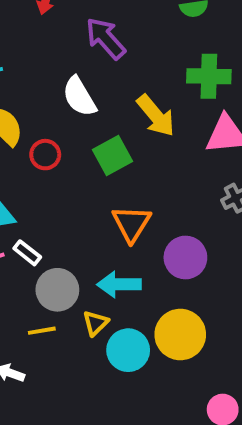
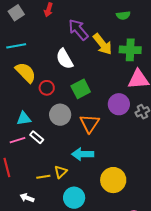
yellow arrow: (156, 116) -> (102, 44), moved
purple circle: (185, 258) -> (119, 104), moved
gray circle: (57, 290) -> (60, 115), moved
yellow triangle: (96, 323) -> (61, 172), moved
cyan circle: (128, 350) -> (74, 198), moved

